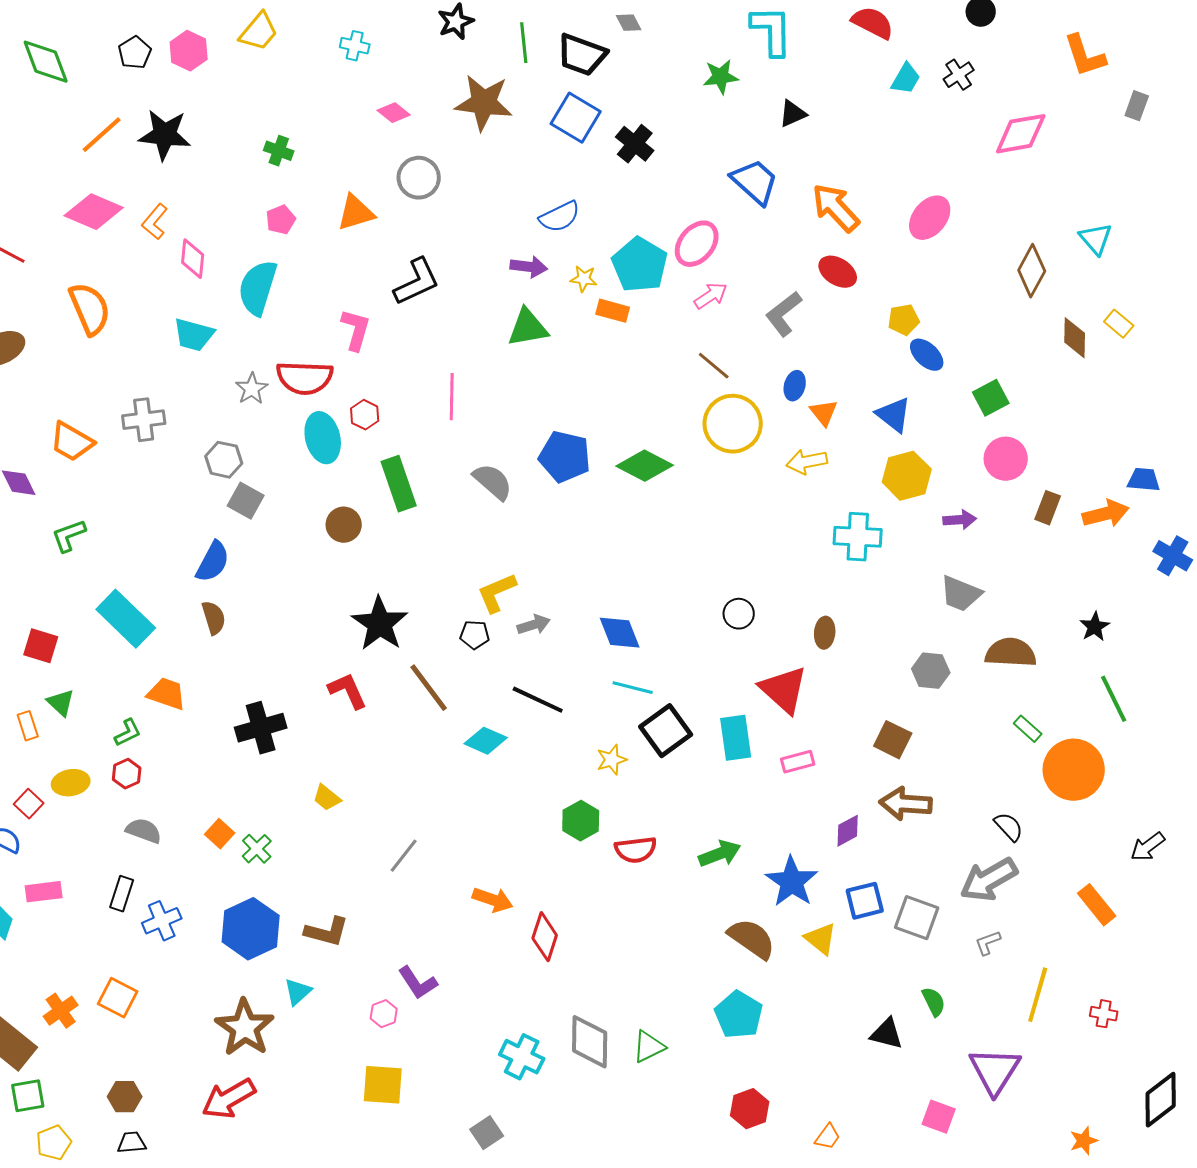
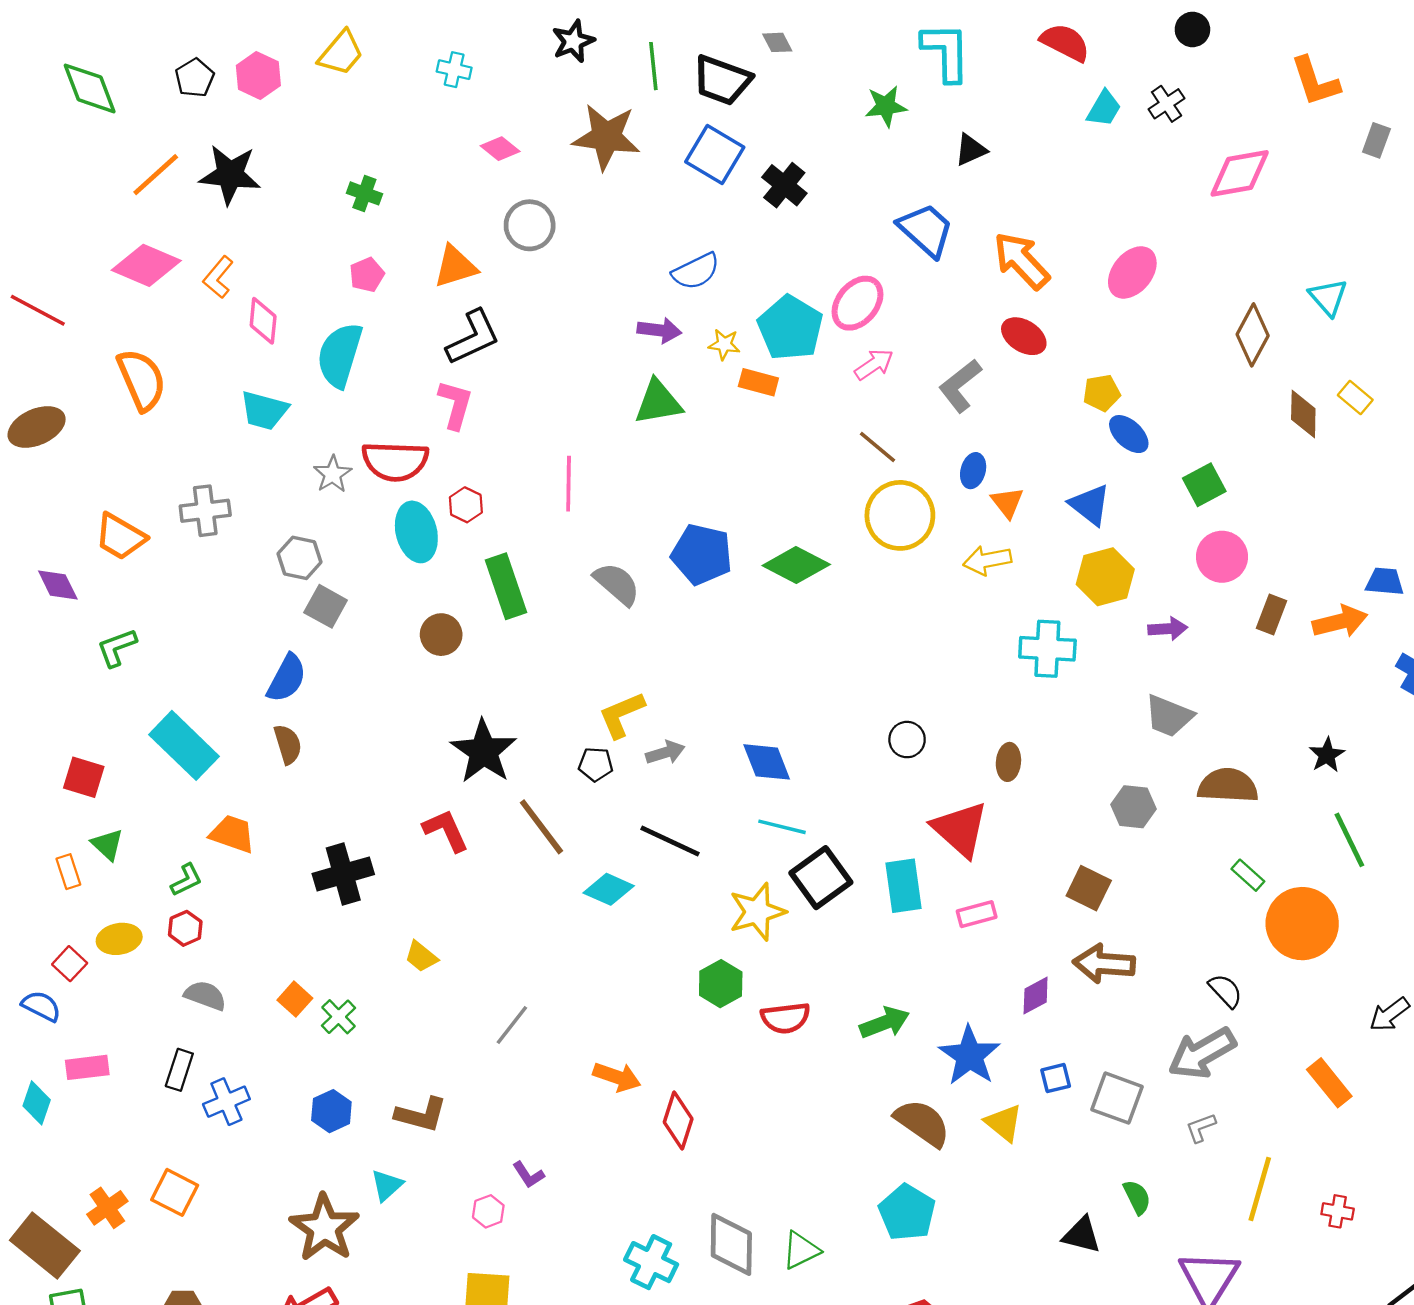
black L-shape: (417, 282) -> (473, 337), moved
yellow star: (612, 760) -> (757, 912), size x1.6
blue square: (865, 901) -> (1056, 1078), size x0.7
blue hexagon: (251, 929) -> (331, 1111), size x0.6
purple L-shape: (418, 983) -> (528, 1175), size x0.7

